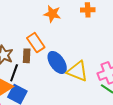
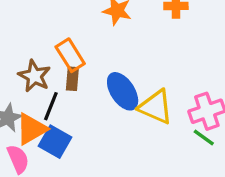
orange rectangle: (36, 43) -> (70, 55), moved

